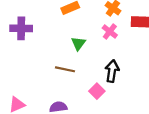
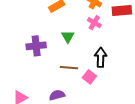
purple cross: (21, 28) -> (36, 46), moved
brown line: (65, 69) -> (69, 68), moved

